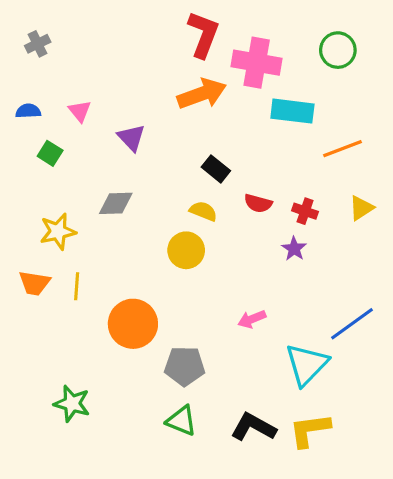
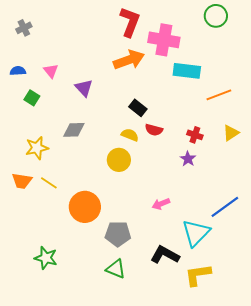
green circle: (338, 50) -> (216, 16), moved
red semicircle: (258, 203) -> (154, 130), moved
yellow line: (77, 286) -> (49, 183), turned -60
black L-shape: (253, 427) -> (165, 255), moved

